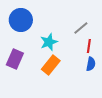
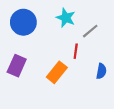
cyan star: (49, 42) -> (66, 18), moved, turned -30
red line: (89, 46) -> (76, 51), moved

